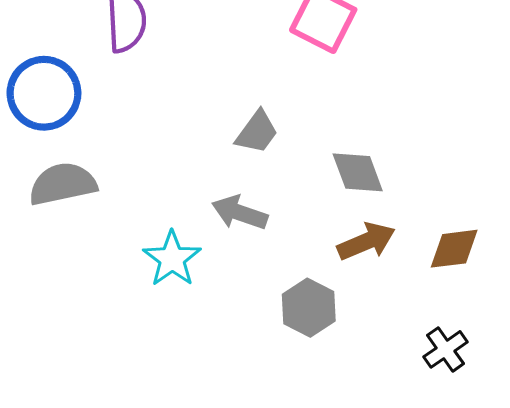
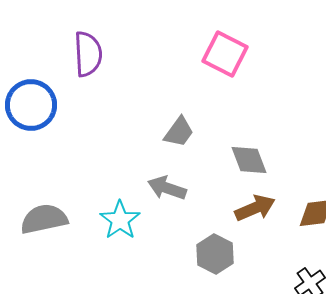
gray semicircle: (63, 184) -> (44, 219), moved

